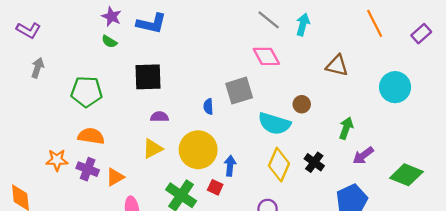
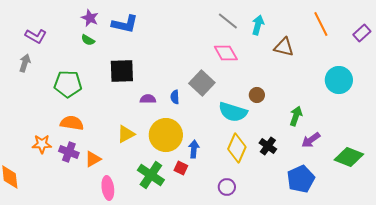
purple L-shape: (28, 30) -> (36, 36), moved
brown triangle: (337, 66) -> (284, 47), moved
gray square: (239, 91) -> (202, 83), turned -30
purple semicircle: (159, 117) -> (148, 99), moved

